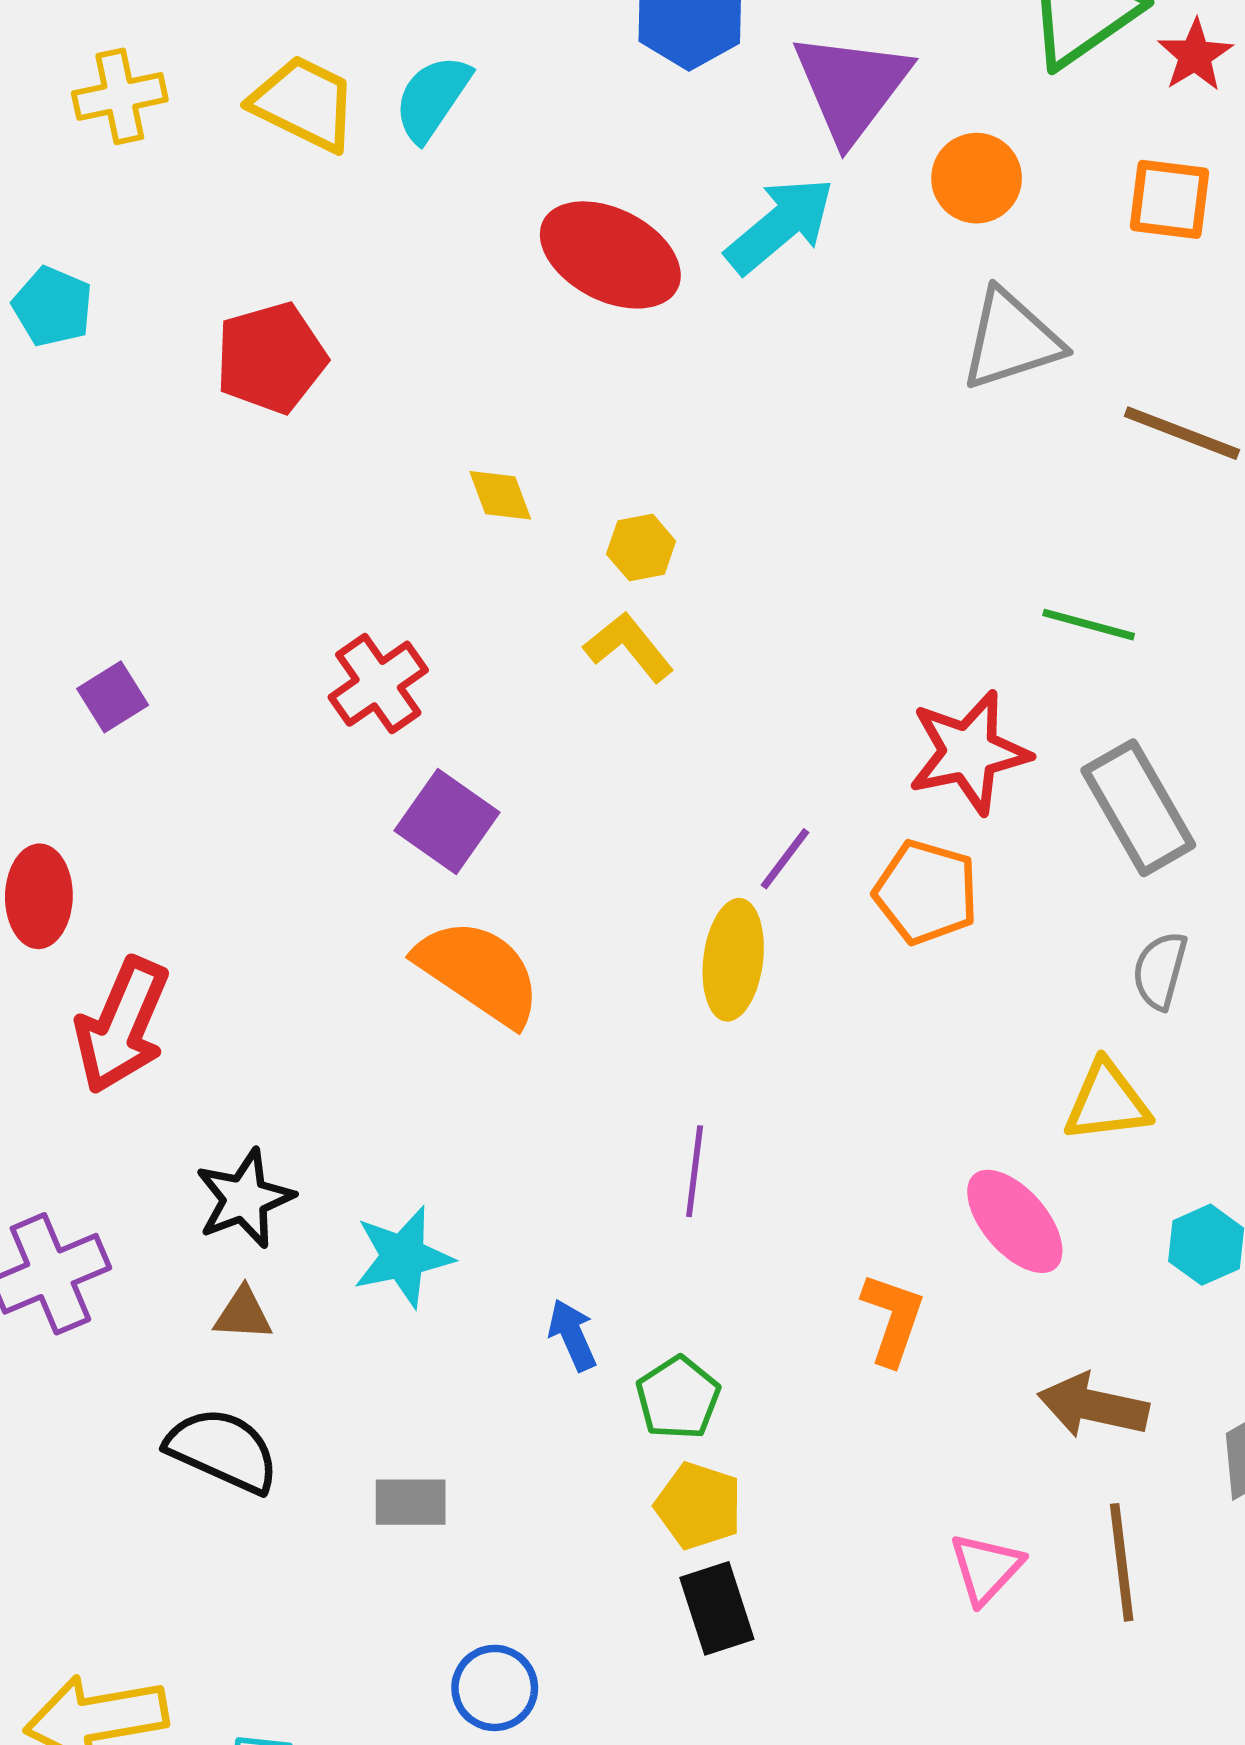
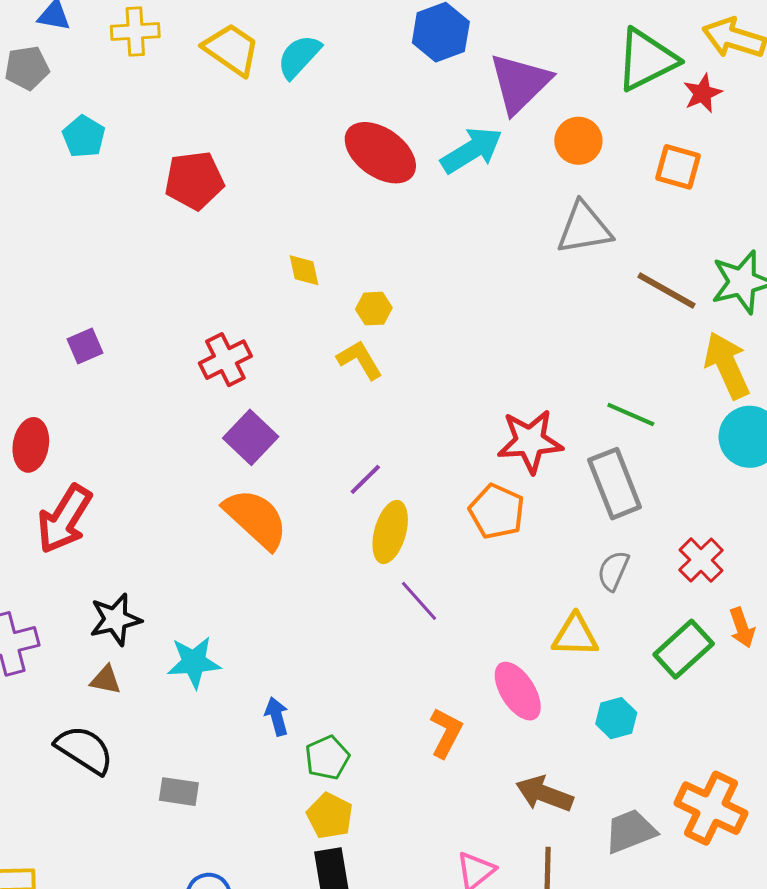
green line: (1089, 625) -> (631, 414), moved
purple line: (785, 859) -> (365, 479), moved
purple line: (695, 1171) -> (419, 601), moved, turned -57

